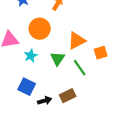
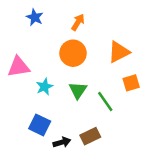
orange circle: (40, 29) -> (73, 53), moved
orange triangle: (77, 41) -> (119, 52), moved

